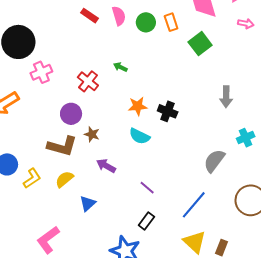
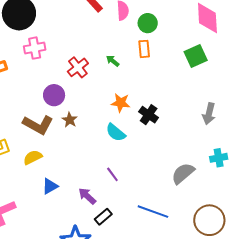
orange rectangle: (171, 22) -> (144, 49), moved
purple arrow: (106, 166) -> (87, 196), moved
purple line: (147, 188) -> (112, 174), moved
blue line: (194, 205) -> (153, 212), turned 56

